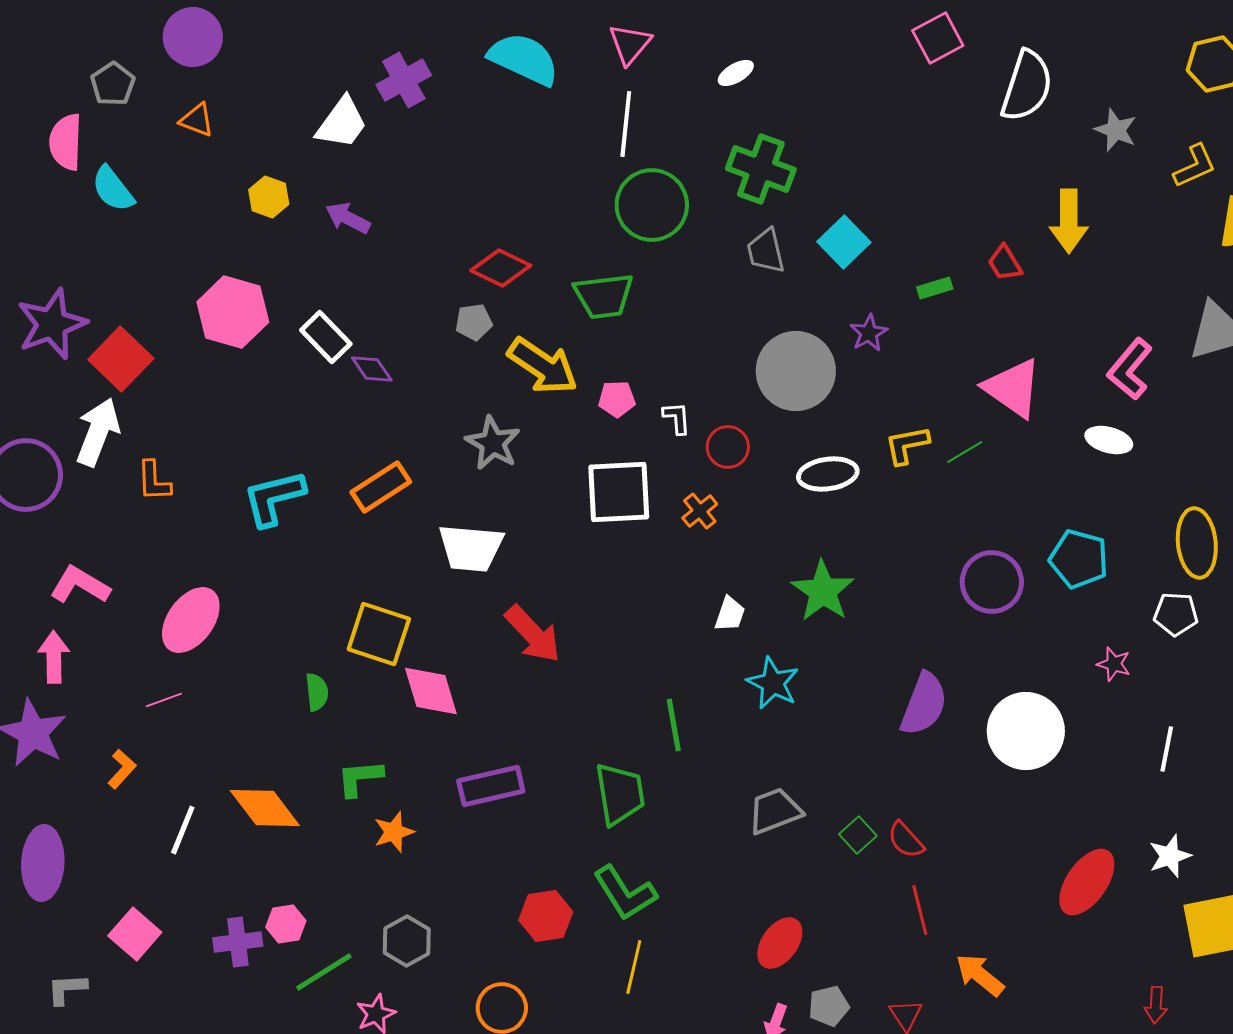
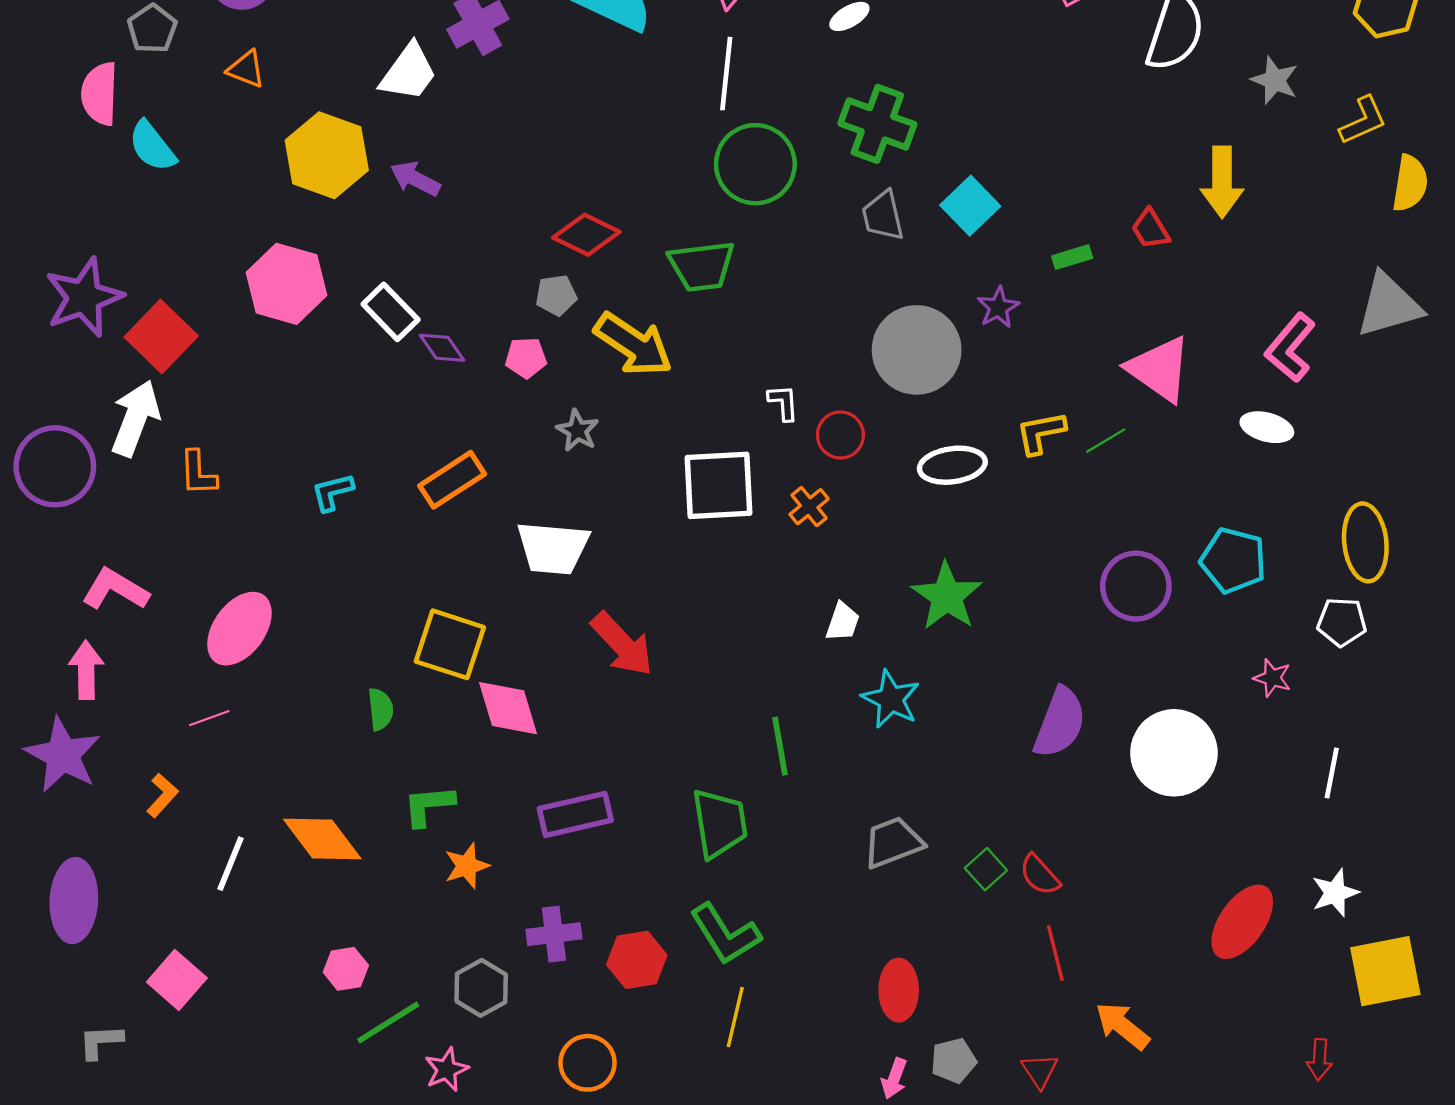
yellow hexagon: (269, 197) -> (327, 155), size x1.8
pink pentagon: (617, 399) -> (526, 358), moved
gray star: (493, 443) -> (577, 431), size x0.7
cyan L-shape: (274, 498) -> (332, 492), size x0.6
purple cross: (238, 942) -> (554, 934), moved
red ellipse: (780, 943) -> (899, 990), turned -36

